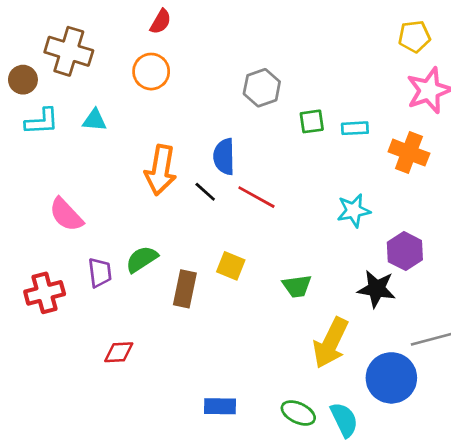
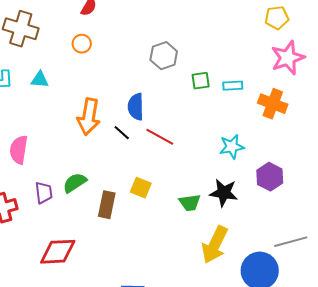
orange circle: (151, 72) -> (82, 44), size x0.7
pink semicircle: (66, 215) -> (19, 150), turned 52
black star: (377, 289) -> (224, 193), moved
red diamond: (119, 352) -> (58, 252), size x1.6

